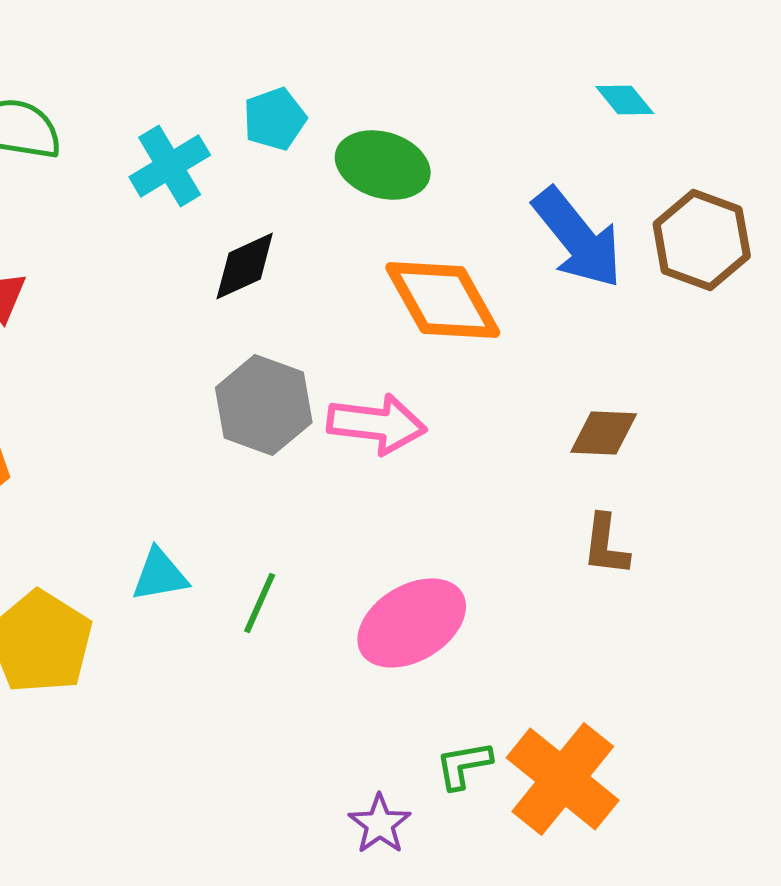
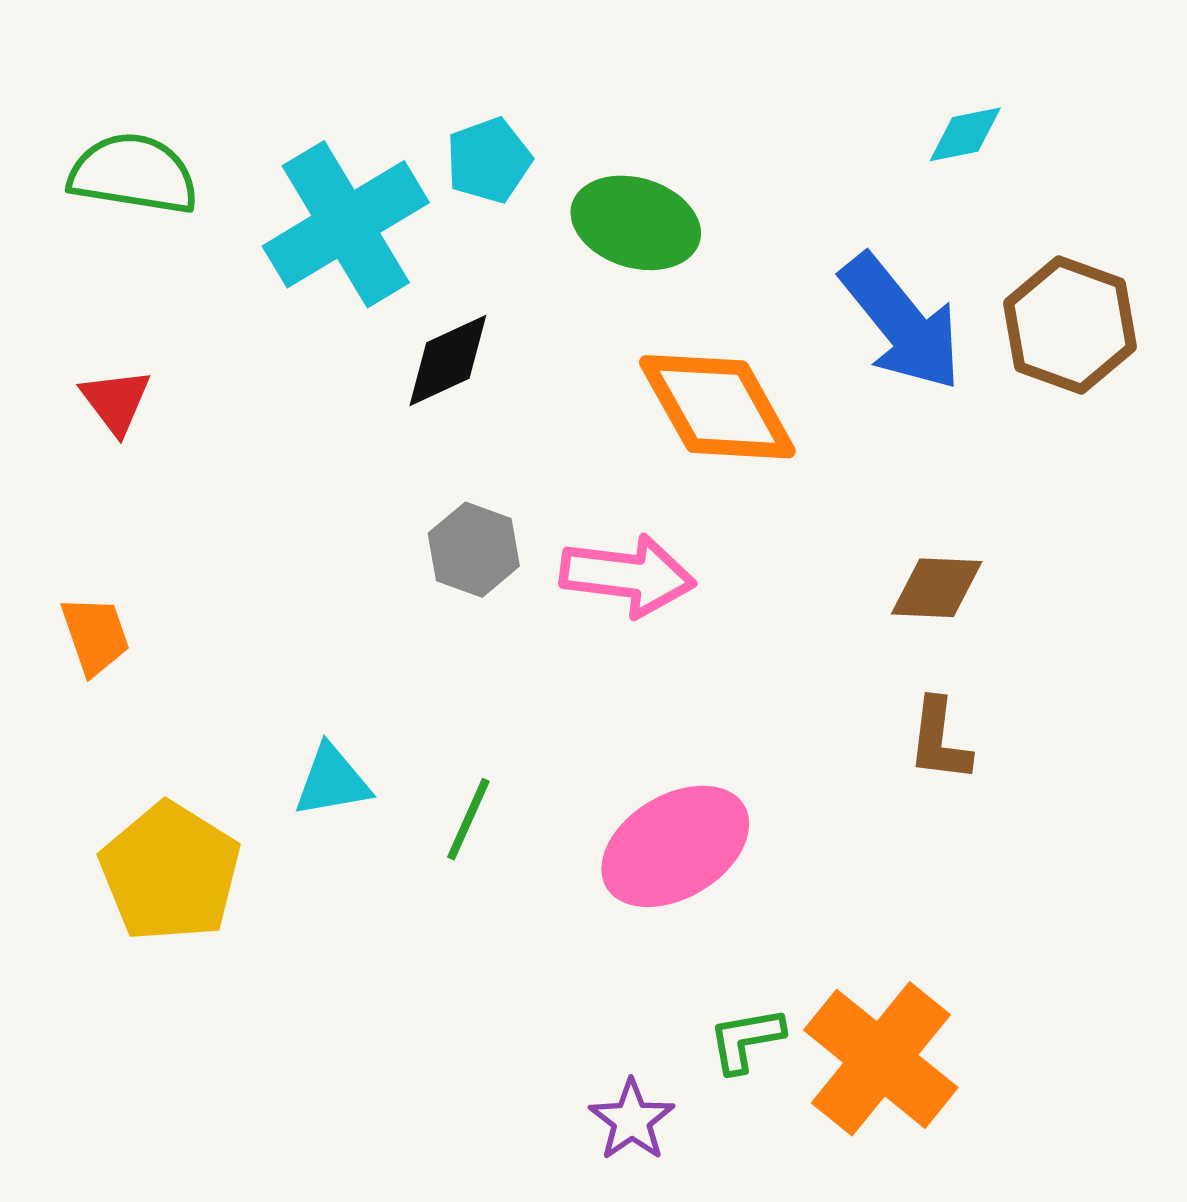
cyan diamond: (625, 100) -> (965, 134), turned -62
cyan cross: (170, 166) -> (346, 224), size x1.5
gray hexagon: (264, 405) -> (474, 550), size x0.7

